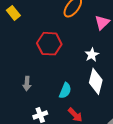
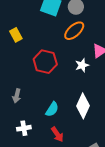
yellow rectangle: (13, 13) -> (16, 35), moved
white star: (92, 55) -> (82, 65), moved

